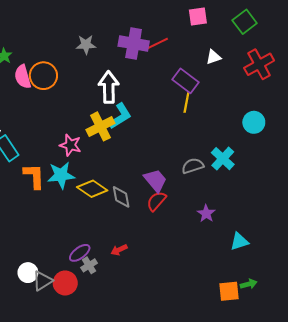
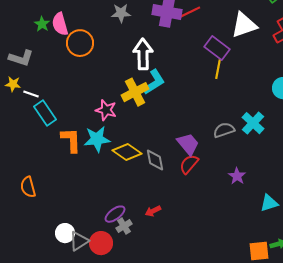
white triangle: (213, 57) -> (244, 25), size x1.8
pink semicircle: (23, 77) -> (60, 24), moved

